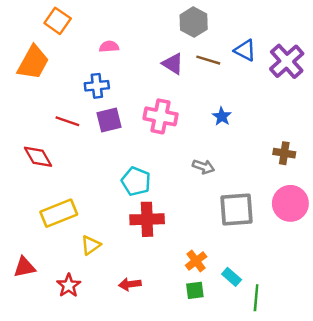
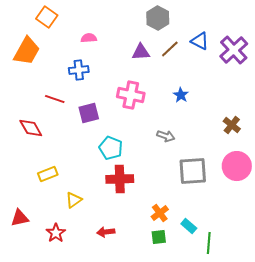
brown line: (208, 60) -> (170, 49), turned -60
purple triangle: (173, 64) -> (141, 52), turned -36
purple square: (109, 120) -> (89, 113), moved
brown cross: (284, 153) -> (232, 125), turned 30
yellow rectangle: (59, 213) -> (48, 174), size x0.7

